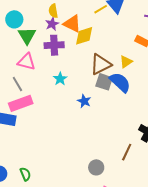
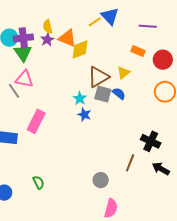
purple cross: (54, 45) -> (23, 38), moved
cyan star: (60, 79) -> (80, 98), moved
blue semicircle: (120, 82) -> (119, 94), size x0.6
gray line: (17, 84) -> (14, 91), moved
pink rectangle: (21, 103) -> (36, 121), moved, turned -40
green semicircle: (25, 174) -> (39, 182), moved

